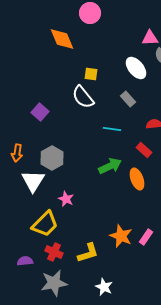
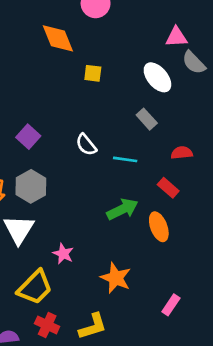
yellow square: (91, 74) -> (93, 73), moved
white semicircle: (83, 97) -> (86, 145), moved, size x0.7
gray hexagon: (52, 158) -> (31, 186), moved
orange star: (121, 236) -> (116, 278), moved

